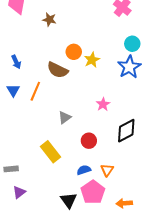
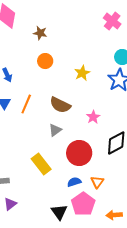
orange circle: (74, 52) -> (45, 61), moved
brown semicircle: (58, 70) -> (60, 105), moved
red circle: (89, 141) -> (79, 153), size x1.6

